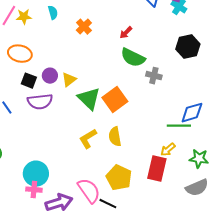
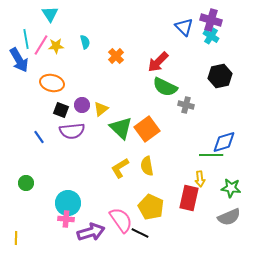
red arrow: (126, 33) -> (158, 62), size x1.6
yellow arrow: (168, 150) -> (200, 179), turned -56

